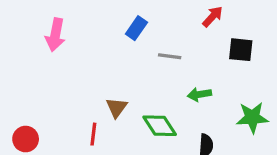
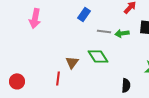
green arrow: (199, 94) -> (122, 33), moved
green diamond: (160, 126) -> (98, 56), moved

